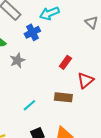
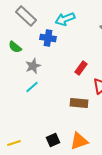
blue cross: (32, 32) -> (48, 38), turned 35
cyan line: (29, 105) -> (32, 87), moved

